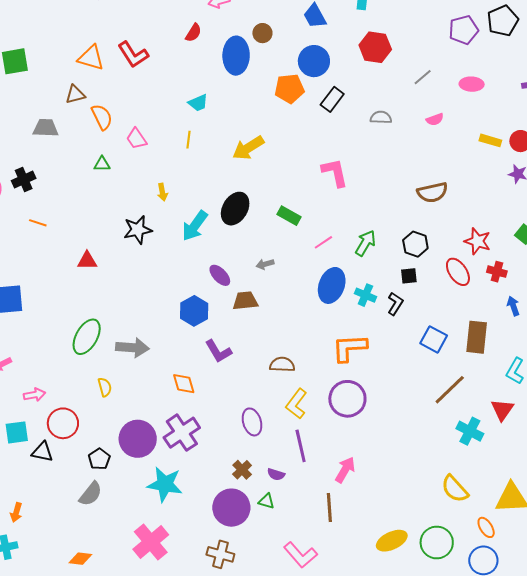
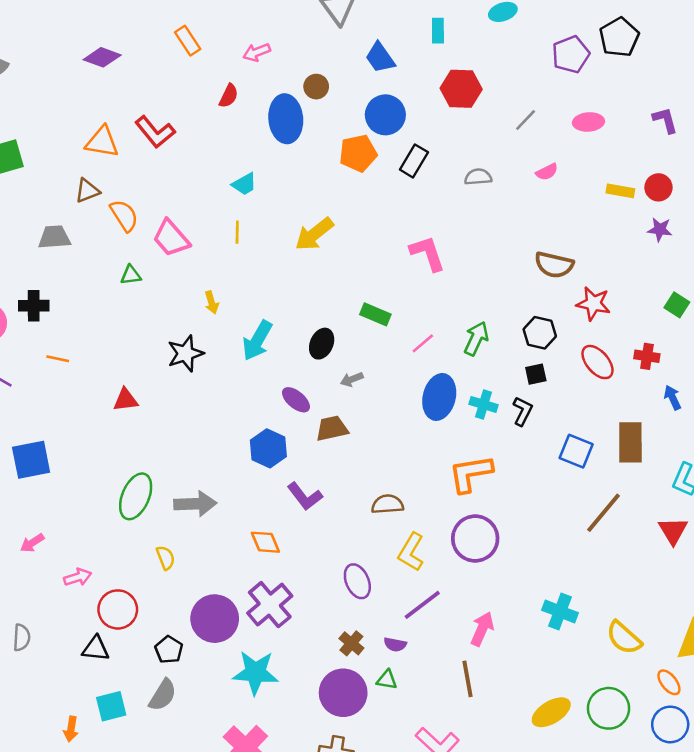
pink trapezoid: (136, 139) -> (171, 238), size x1.4
black cross: (24, 180) -> (34, 306), turned 30
brown semicircle: (432, 192) -> (554, 265), turned 32
black ellipse: (235, 209) -> (322, 344), moved, size x0.7
red star: (478, 241) -> (593, 303), moved
cyan cross: (470, 431) -> (560, 612), moved
cyan square: (17, 432) -> (111, 706), moved
purple line: (301, 446) -> (422, 605), turned 72

